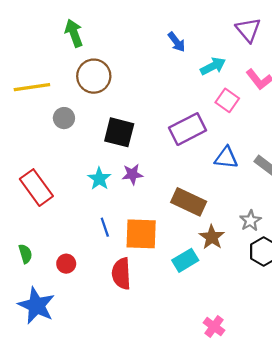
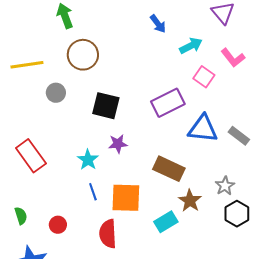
blue triangle: (226, 158) -> (203, 129), size x1.4
cyan star: (99, 179) -> (88, 160), moved

